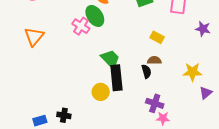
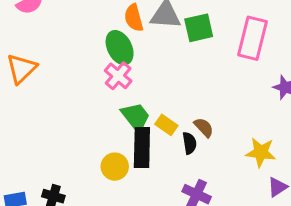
pink cross: (81, 26) -> (118, 76), moved
yellow rectangle: (157, 37) -> (166, 125), moved
brown semicircle: (154, 60) -> (204, 127), turned 40

